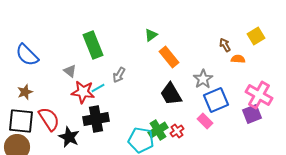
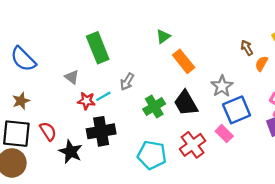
orange semicircle: (238, 59) -> (261, 64), turned -64
red star: (83, 92) -> (86, 101), size x0.7
red semicircle: (49, 119) -> (48, 131), size x0.7
green cross: (158, 130) -> (154, 106), moved
red cross: (177, 131) -> (193, 145), size x1.6

